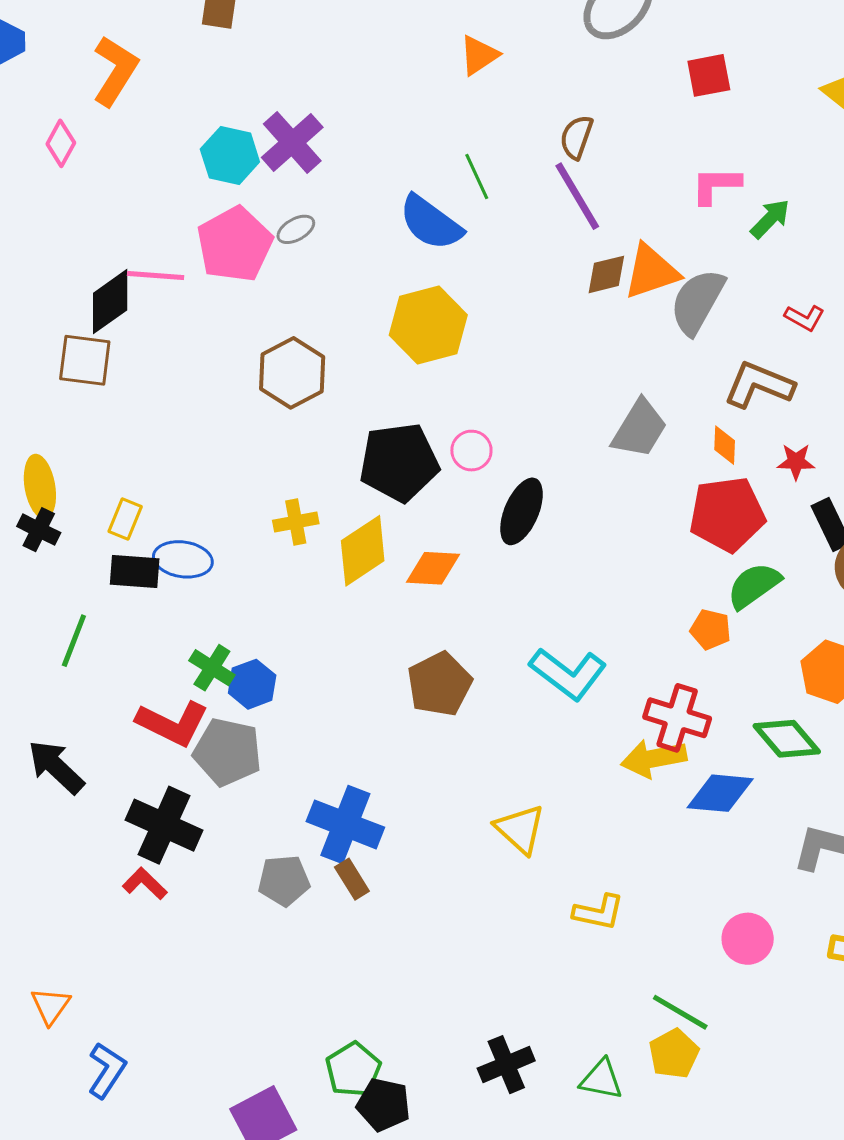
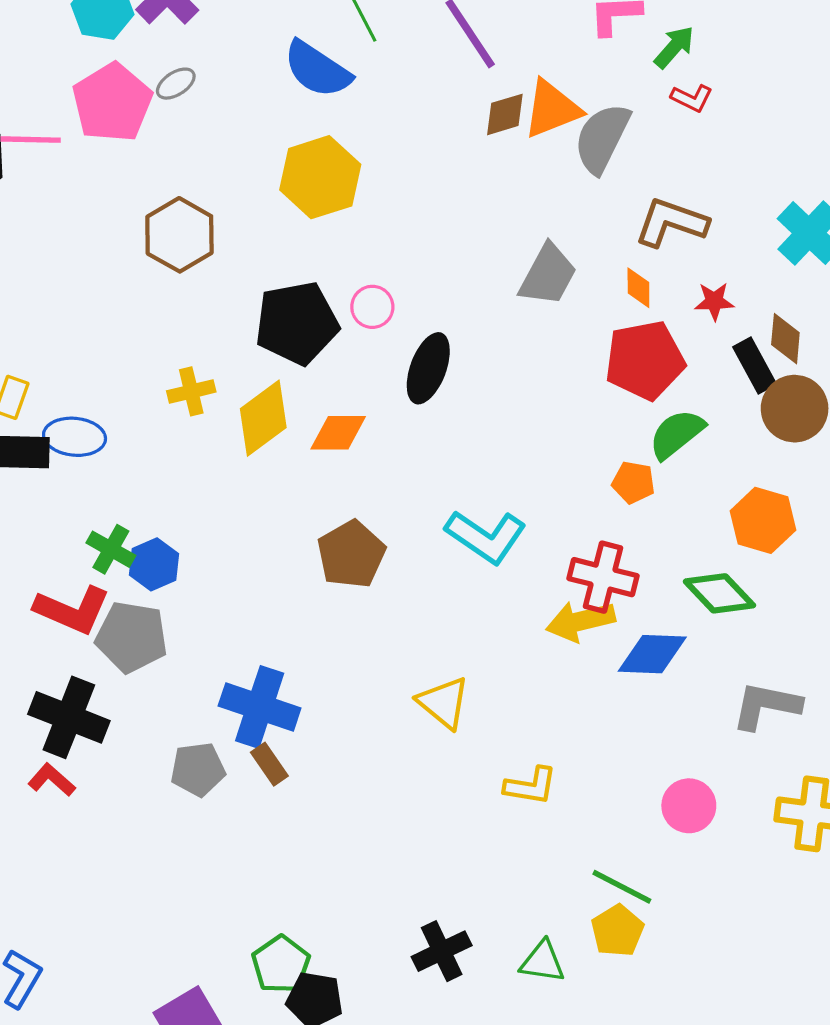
red L-shape: (805, 318) -> (692, 98), moved

